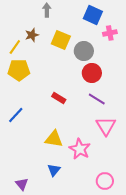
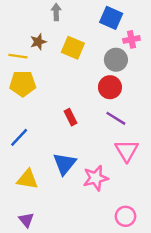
yellow line: (15, 47) -> (18, 56), turned 63
gray circle: (84, 51) -> (116, 60), moved
red rectangle: (59, 98) -> (71, 117), turned 32
yellow triangle: (54, 139) -> (27, 179), moved
pink star: (80, 149) -> (96, 178), turned 30
blue triangle: (54, 170) -> (65, 164), moved, size x1.5

